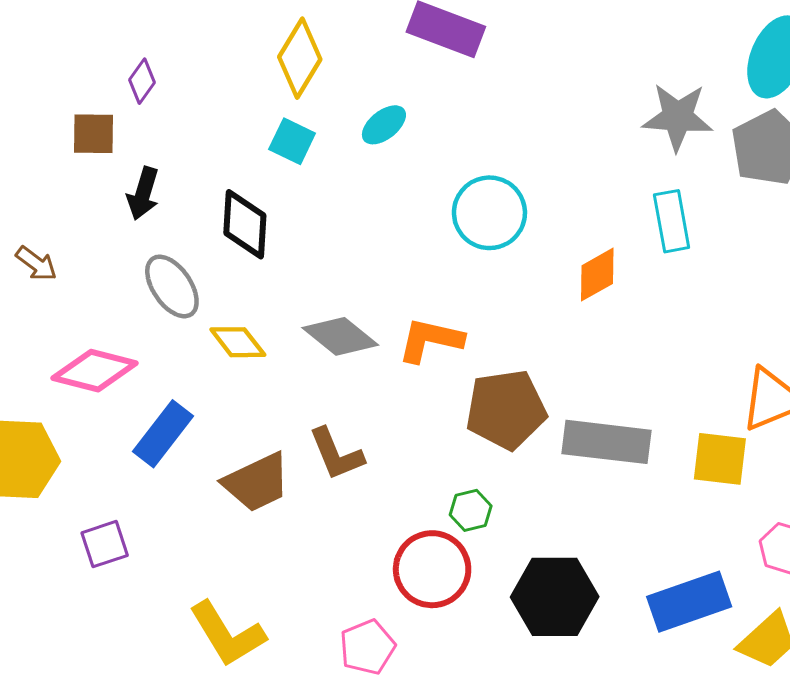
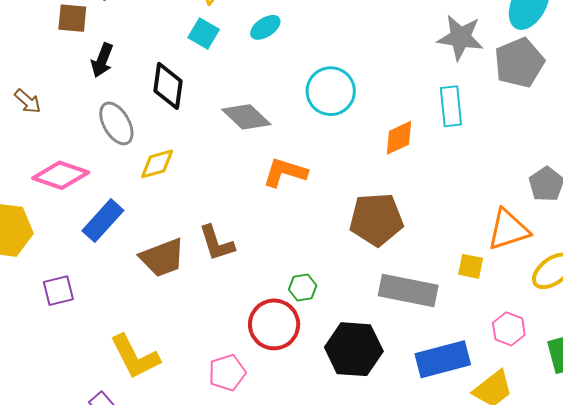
gray diamond: (340, 336) -> (246, 117), moved
yellow diamond: (238, 342) -> (157, 164), turned -72
brown pentagon: (506, 409) -> (376, 219), moved
gray rectangle: (606, 442) -> (408, 290), moved
yellow square: (720, 459) -> (471, 266), size x0.7

